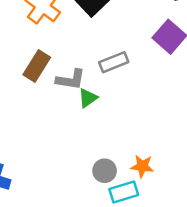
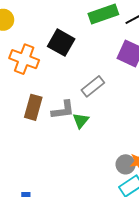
gray circle: (105, 171) -> (126, 164), moved

